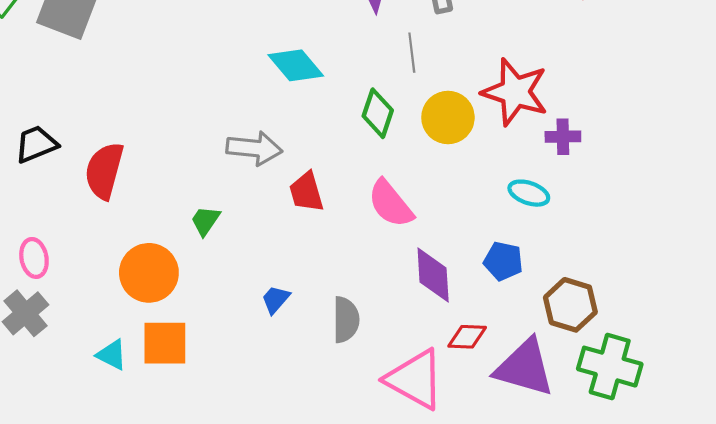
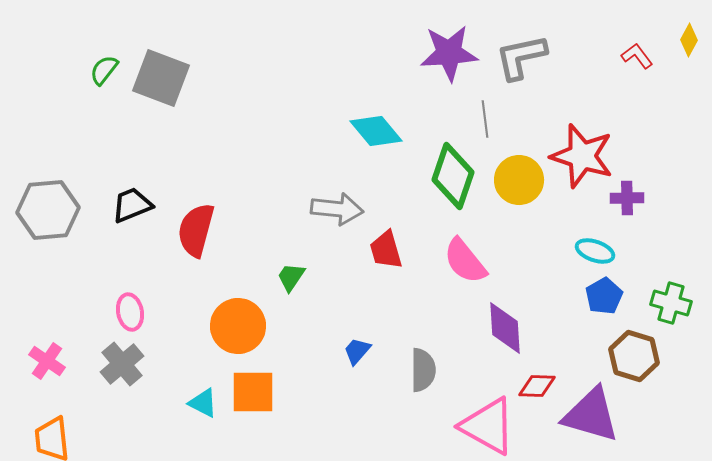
green diamond: (378, 113) -> (453, 176), size x1.4
blue pentagon: (503, 261) -> (604, 296), moved, turned 30
green cross: (610, 367) -> (671, 303), moved, size x0.7

